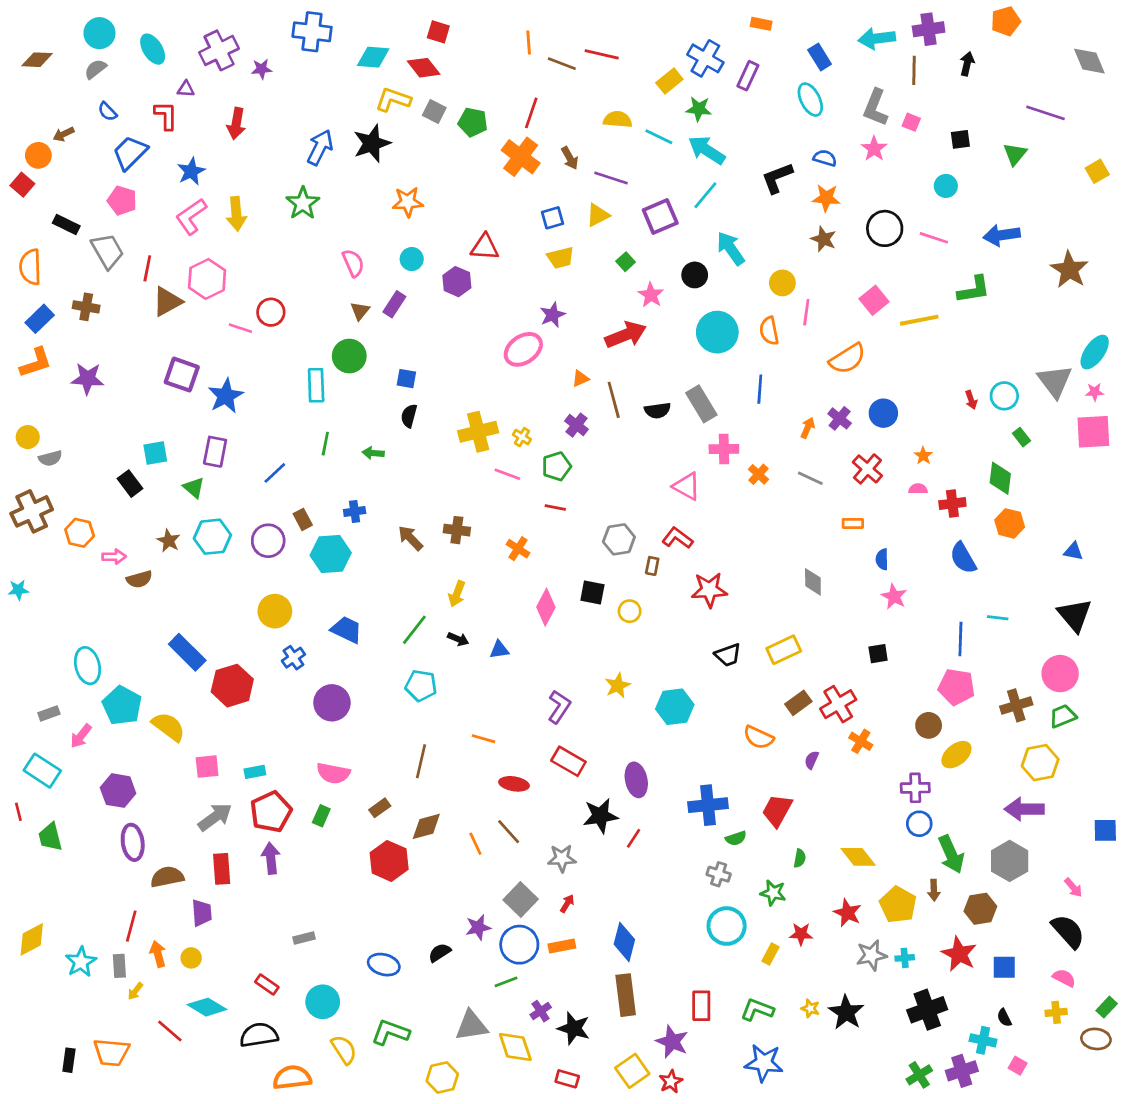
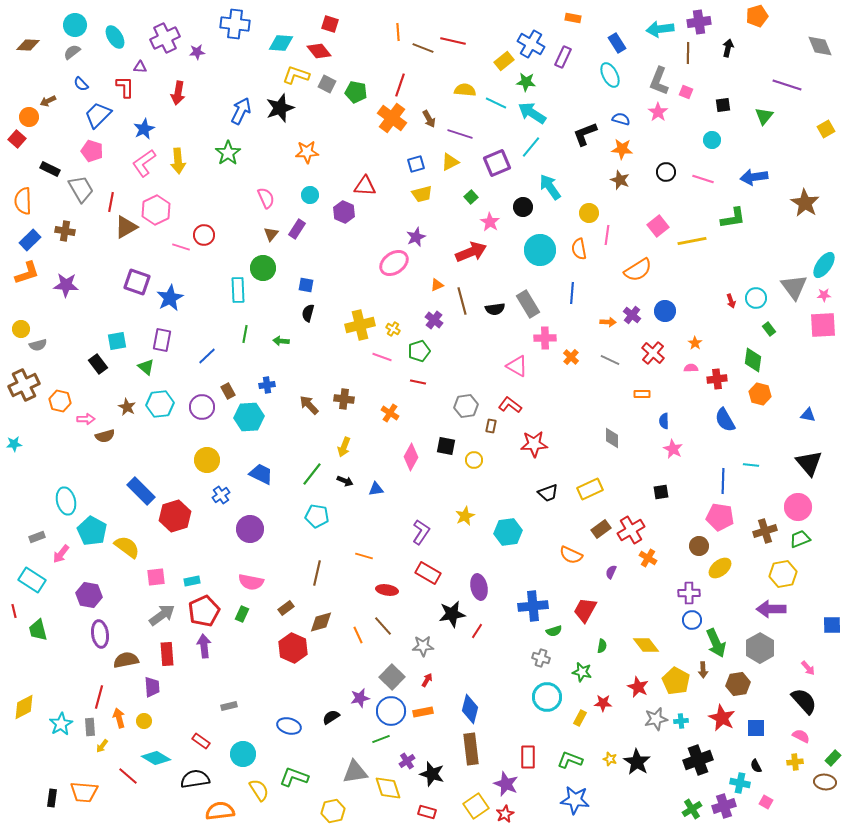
black circle: (885, 228) -> (666, 172), size x0.7
orange arrow: (808, 428) -> (608, 322), turned 70

